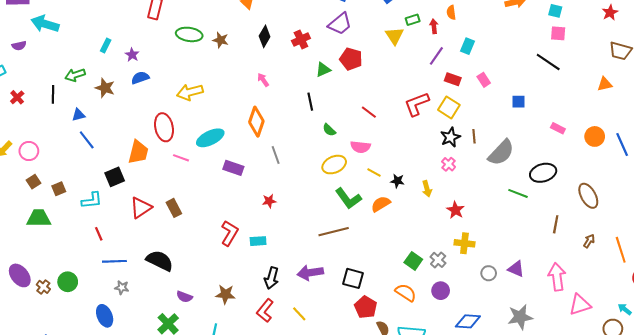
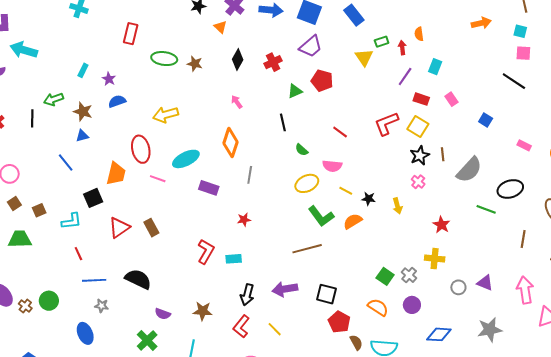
blue square: (519, 102) -> (486, 120), turned 32
blue triangle: (78, 115) -> (82, 136), moved
gray line: (276, 155) -> (250, 175), turned 30
red star: (455, 210) -> (441, 225), moved

